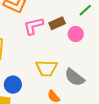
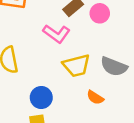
pink L-shape: (33, 26) -> (56, 34), moved, turned -115

